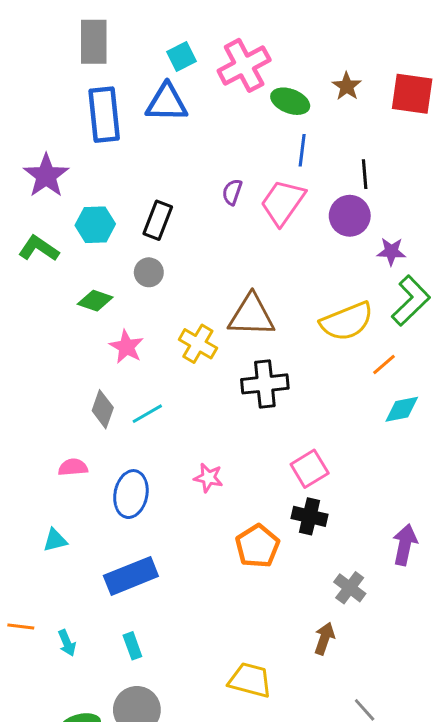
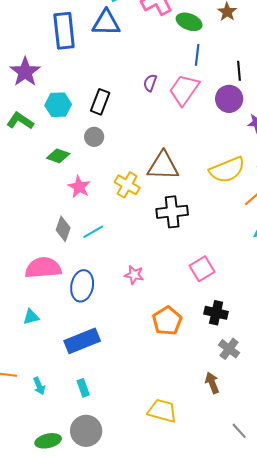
pink semicircle: (73, 467) -> (43, 268), size x1.8
black cross: (310, 516) -> (216, 313), moved
brown arrow: (324, 638) -> (212, 383), turned -40

